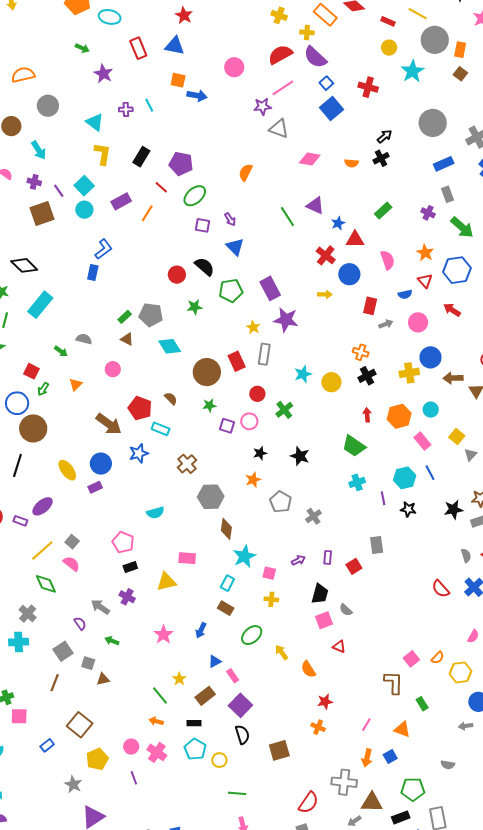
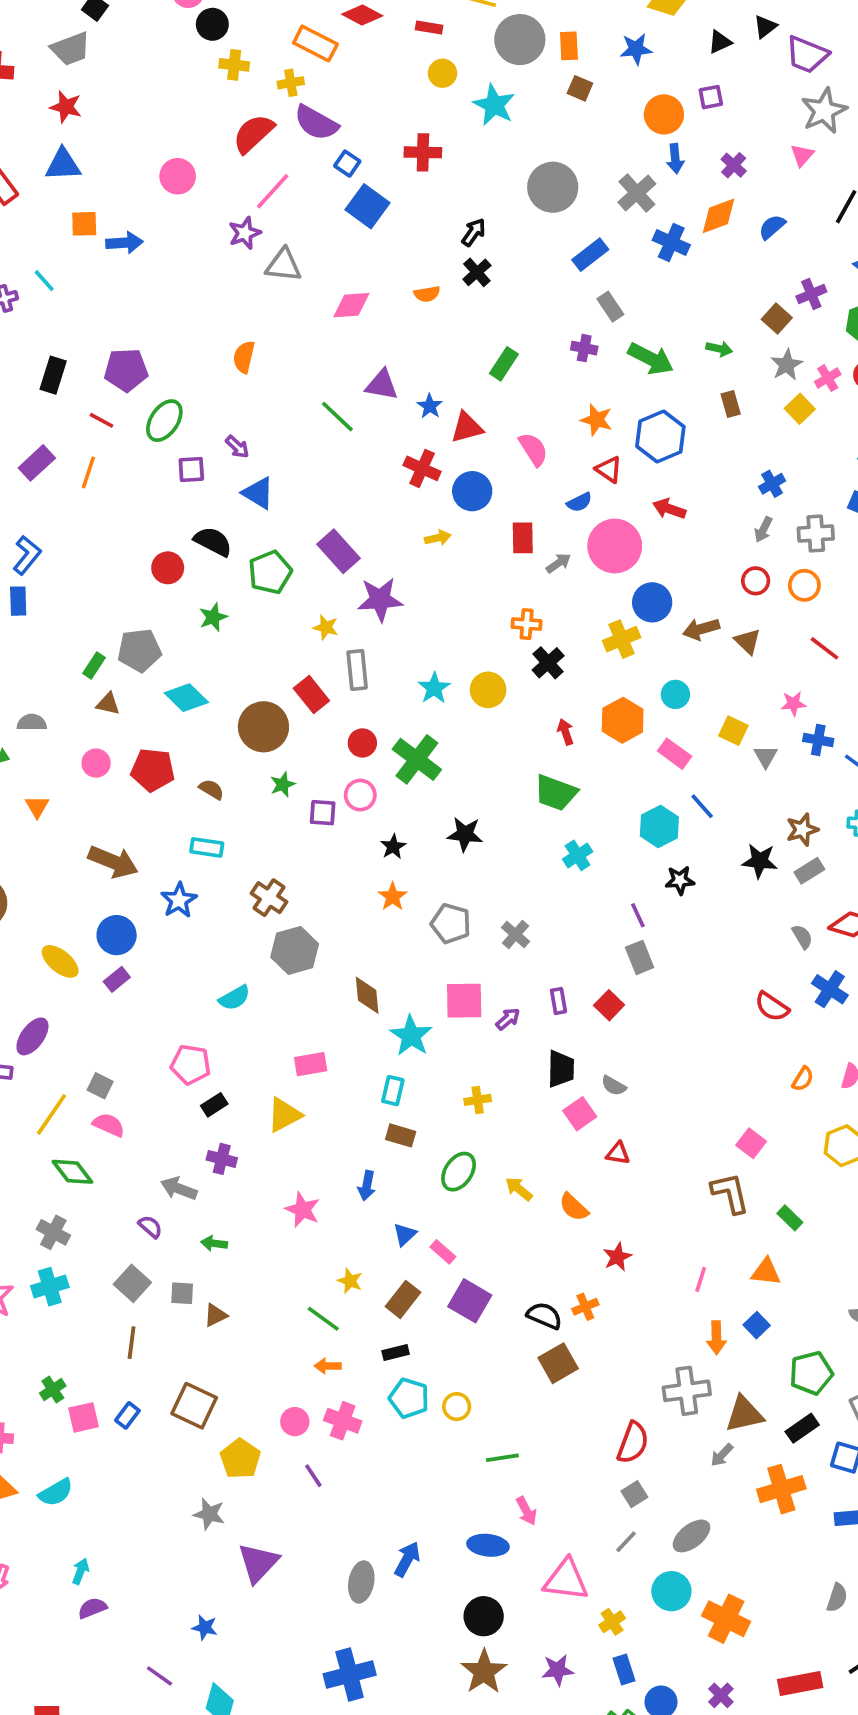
pink circle: (418, 322) -> (615, 546), size x1.5
red pentagon: (140, 408) -> (153, 770), moved
green cross: (284, 410) -> (417, 759), size x1.5
gray hexagon: (211, 497) -> (295, 950), moved
purple line: (383, 498) -> (638, 915), moved
black star: (453, 509) -> (760, 861), turned 30
pink square: (269, 573) -> (464, 1001), moved, size x1.6
orange semicircle: (438, 658) -> (803, 1079), moved
orange cross: (318, 727) -> (585, 1307), moved, turned -32
black semicircle: (242, 735) -> (544, 1316), moved, turned -36
blue rectangle: (47, 745) -> (127, 1415), moved

